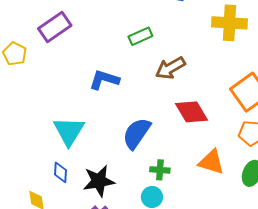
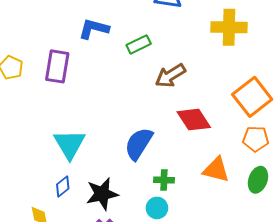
purple rectangle: (55, 27) -> (57, 66), moved, turned -44
blue L-shape: (104, 80) -> (94, 29), moved
blue diamond: (61, 172) -> (63, 187), turned 50

